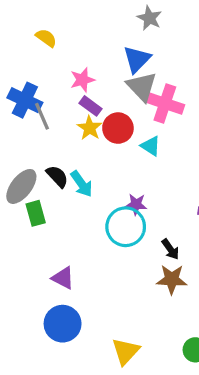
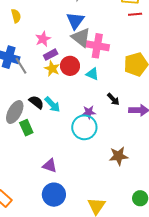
yellow semicircle: (46, 38) -> (16, 16), turned 48
purple rectangle: (90, 106) -> (51, 55), turned -56
black arrow: (170, 249) -> (113, 99), moved

